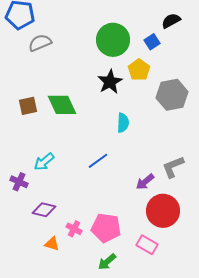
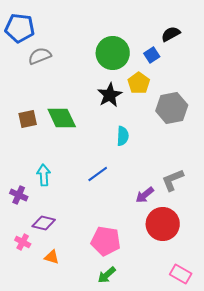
cyan arrow: (44, 162) -> (44, 175), turned 125
pink cross: (74, 229) -> (23, 242), moved
pink rectangle: (147, 245) -> (181, 274), moved

